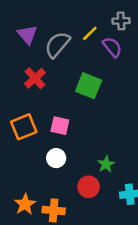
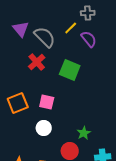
gray cross: (121, 21) -> (88, 13), moved
gray semicircle: (57, 45) -> (45, 37), turned 95
red cross: (35, 78) -> (37, 62), moved

